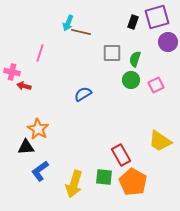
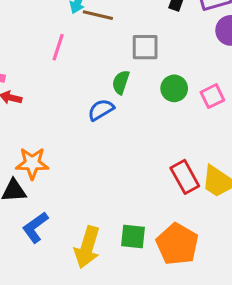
pink line: (40, 53) -> (58, 47), moved
green semicircle: (135, 59) -> (121, 82), moved
orange star: (38, 129) -> (32, 163), turned -30
red rectangle: (121, 155) -> (185, 177), moved

